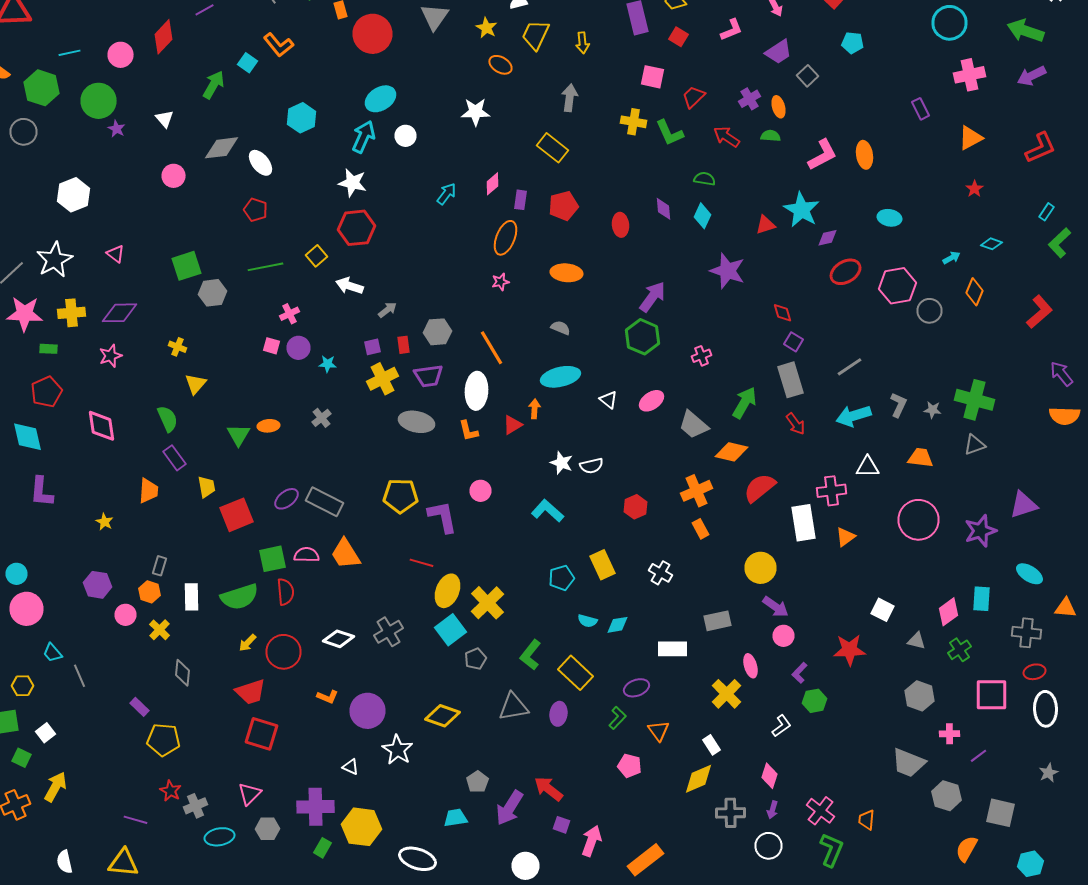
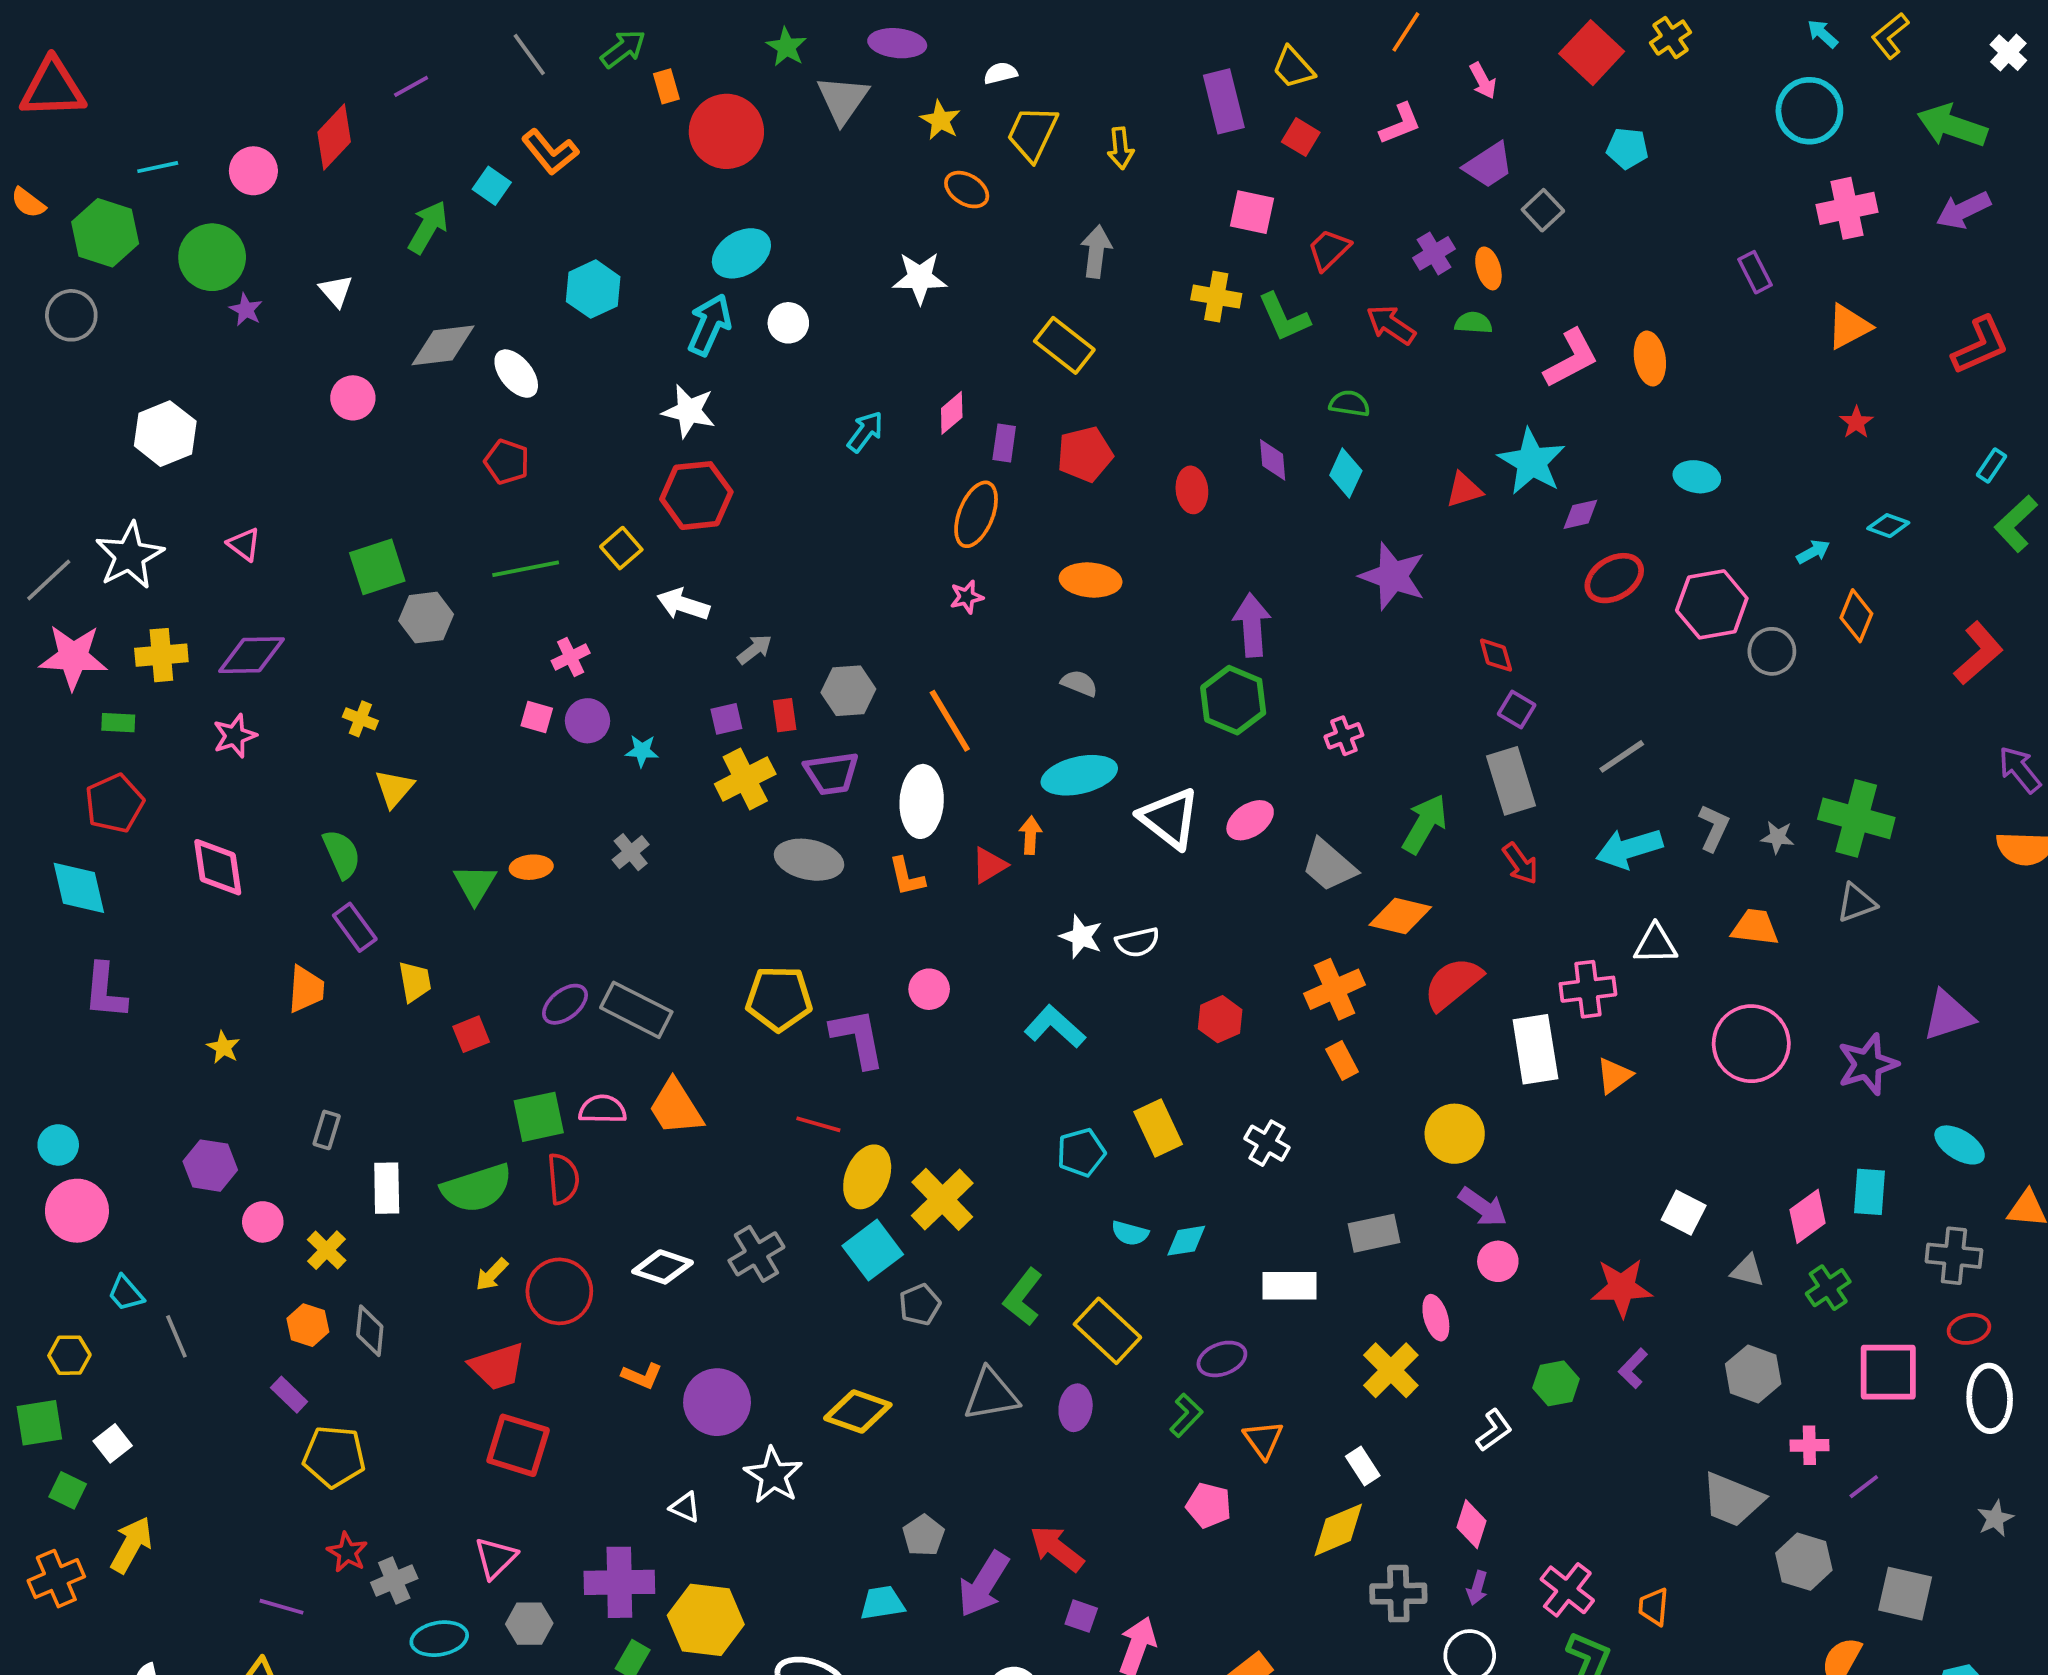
purple arrow: (652, 297) -> (1252, 625), turned -40
white triangle: (608, 400) -> (1169, 818), size x1.8
red square: (236, 515) -> (471, 1034), size x0.6
orange hexagon: (150, 592) -> (308, 1325), moved
purple L-shape: (800, 673) -> (1633, 1368), moved

